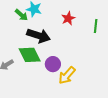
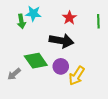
green arrow: (21, 15) -> (21, 21), turned 48
black arrow: (39, 36) -> (61, 41), moved

